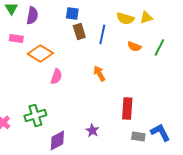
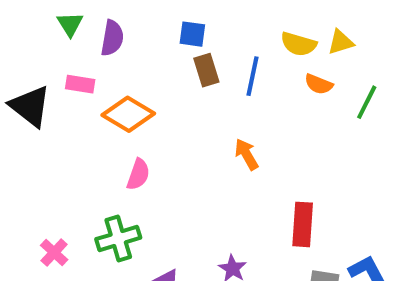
orange semicircle: (134, 46) -> (319, 84), moved
pink semicircle: (56, 76) -> (138, 174), moved

